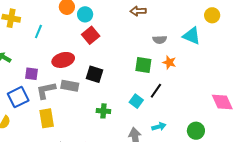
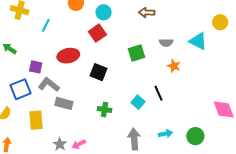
cyan circle: (85, 14) -> (104, 12), moved
green square: (143, 65) -> (136, 53), moved, turned -30
gray rectangle: (70, 86) -> (64, 103), moved
gray L-shape: (46, 90) -> (49, 85), turned 45
black line: (156, 91) -> (158, 93), turned -63
yellow rectangle: (47, 118) -> (36, 120), moved
cyan arrow: (159, 127) -> (165, 134), moved

